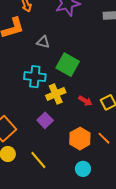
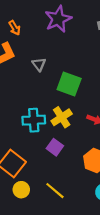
gray triangle: (43, 42) -> (39, 64), turned 48
cyan cross: (35, 77) -> (34, 120), moved

